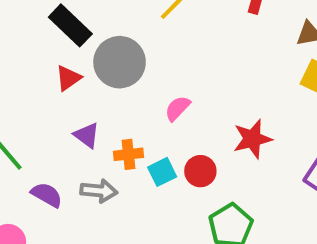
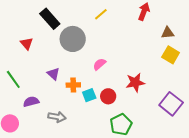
red triangle: (68, 78) -> (27, 44), moved, turned -40
gray arrow: (99, 191) -> (57, 117), moved
purple semicircle: (47, 195) -> (31, 102), turned -49

